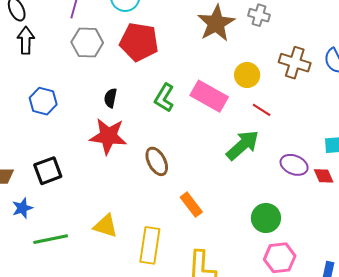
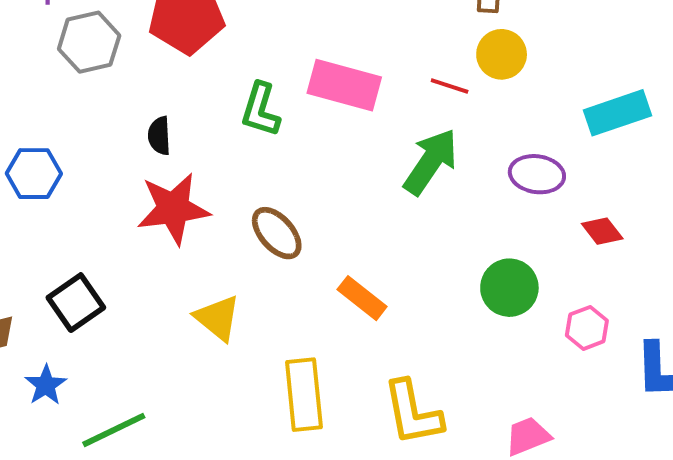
yellow circle: (247, 75) -> (502, 54), moved
red diamond: (324, 176) -> (602, 231), moved
yellow triangle: (106, 226) -> (218, 318), moved, turned 36
pink hexagon: (280, 258) -> (587, 328), moved, size x0.7

